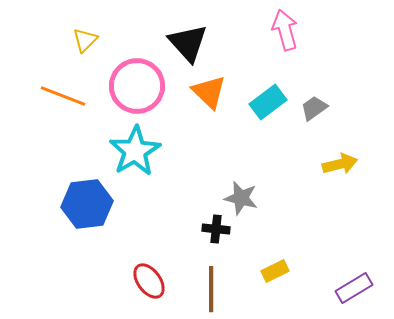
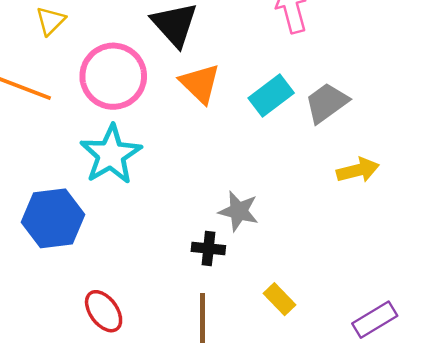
gray trapezoid: (314, 108) -> (327, 103), size x1.4
yellow rectangle: (275, 271) -> (280, 299), turned 72
red ellipse: (149, 281) -> (104, 311), moved

